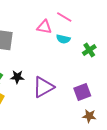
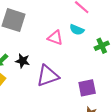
pink triangle: (44, 27) -> (55, 38), moved

